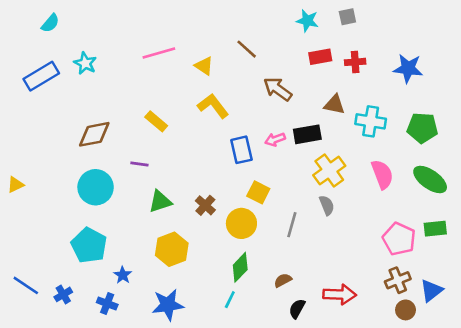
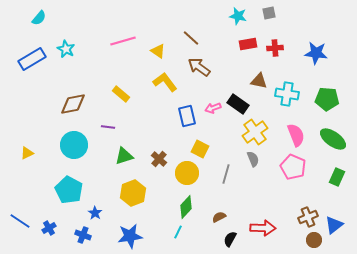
brown arrow: (278, 89) -> (199, 67), moved
black rectangle: (307, 134) -> (238, 104), turned 45
yellow triangle: (15, 185) -> (27, 153), moved
green rectangle: (435, 229) -> (337, 177), turned -60
pink pentagon: (399, 239) -> (293, 167), moved

